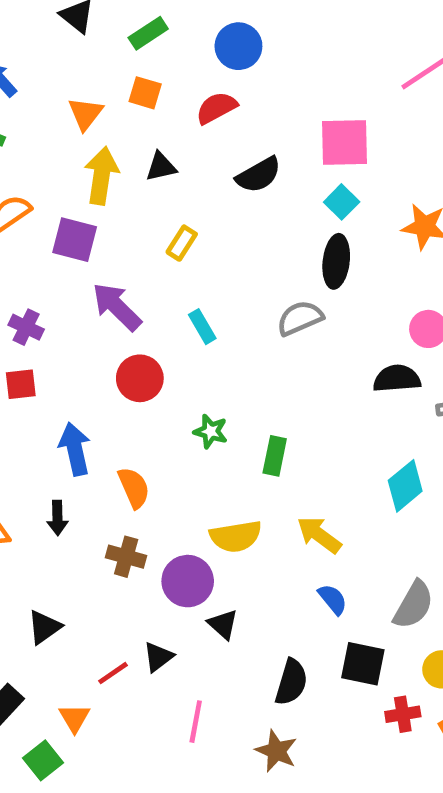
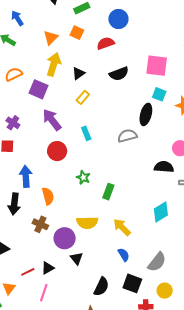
black triangle: (161, 167) -> (78, 73), moved, turned -32
cyan square: (342, 202) -> (159, 94), moved, turned -32
black arrow: (57, 518) -> (14, 204), size x1.5
pink line: (196, 722) -> (44, 293), moved

